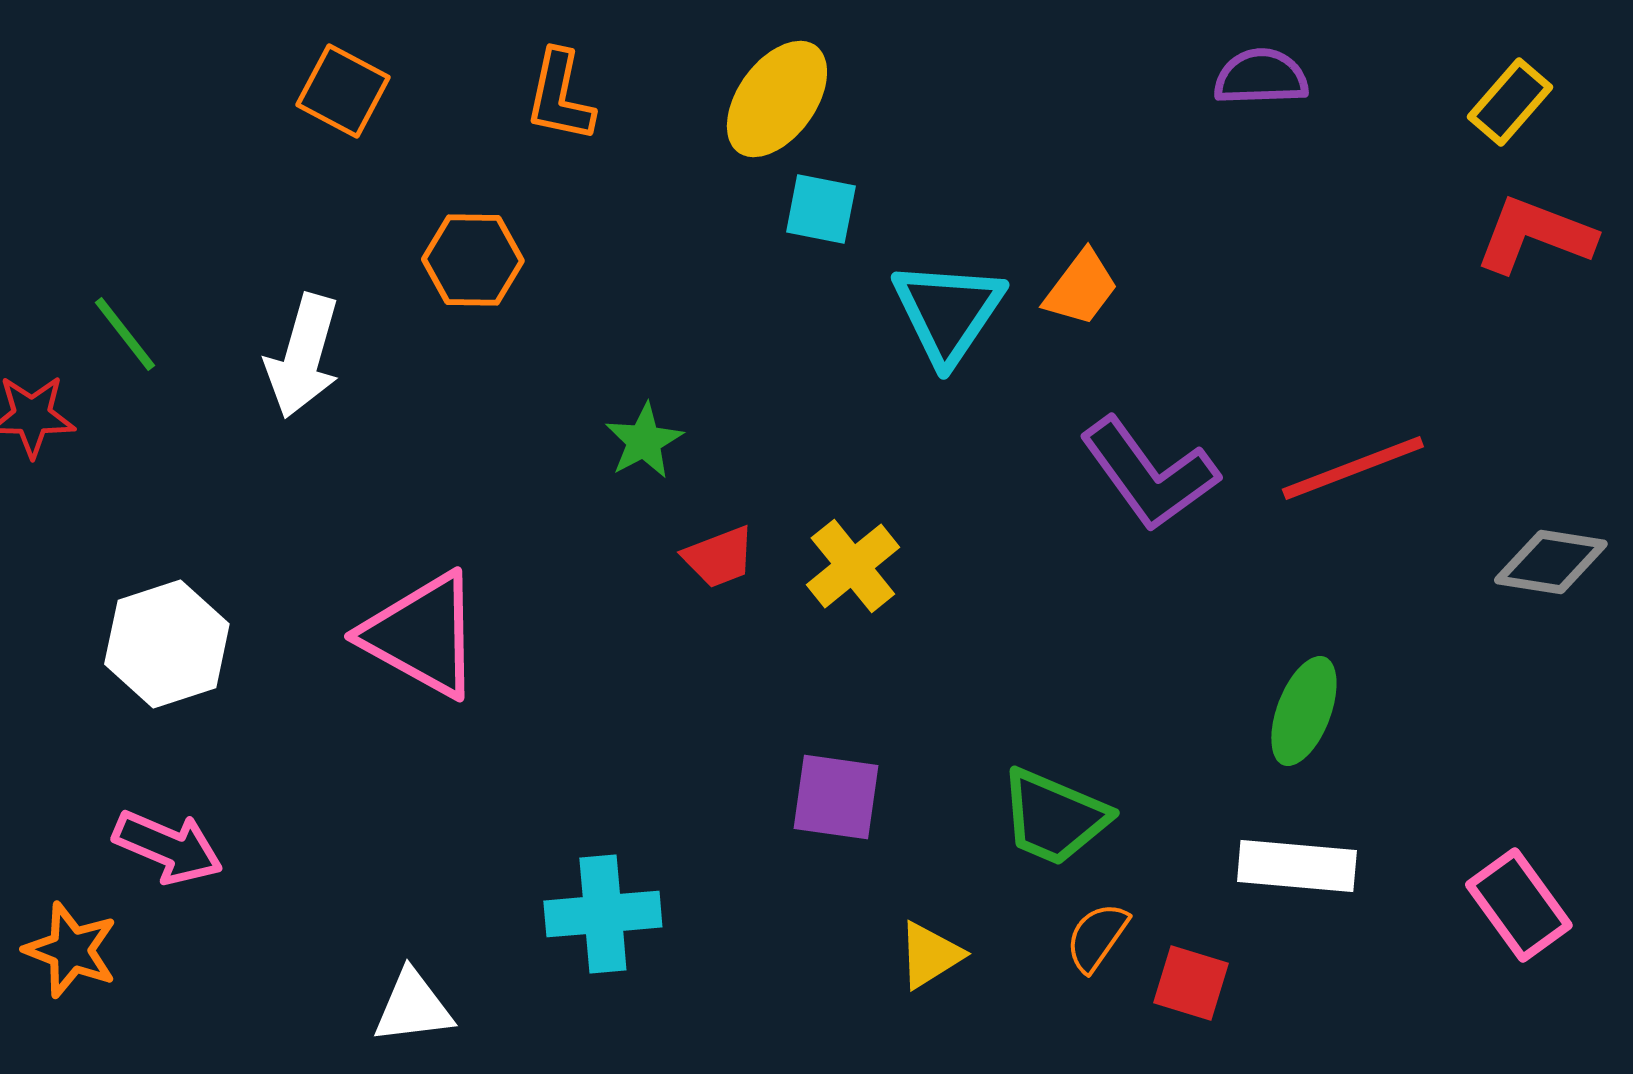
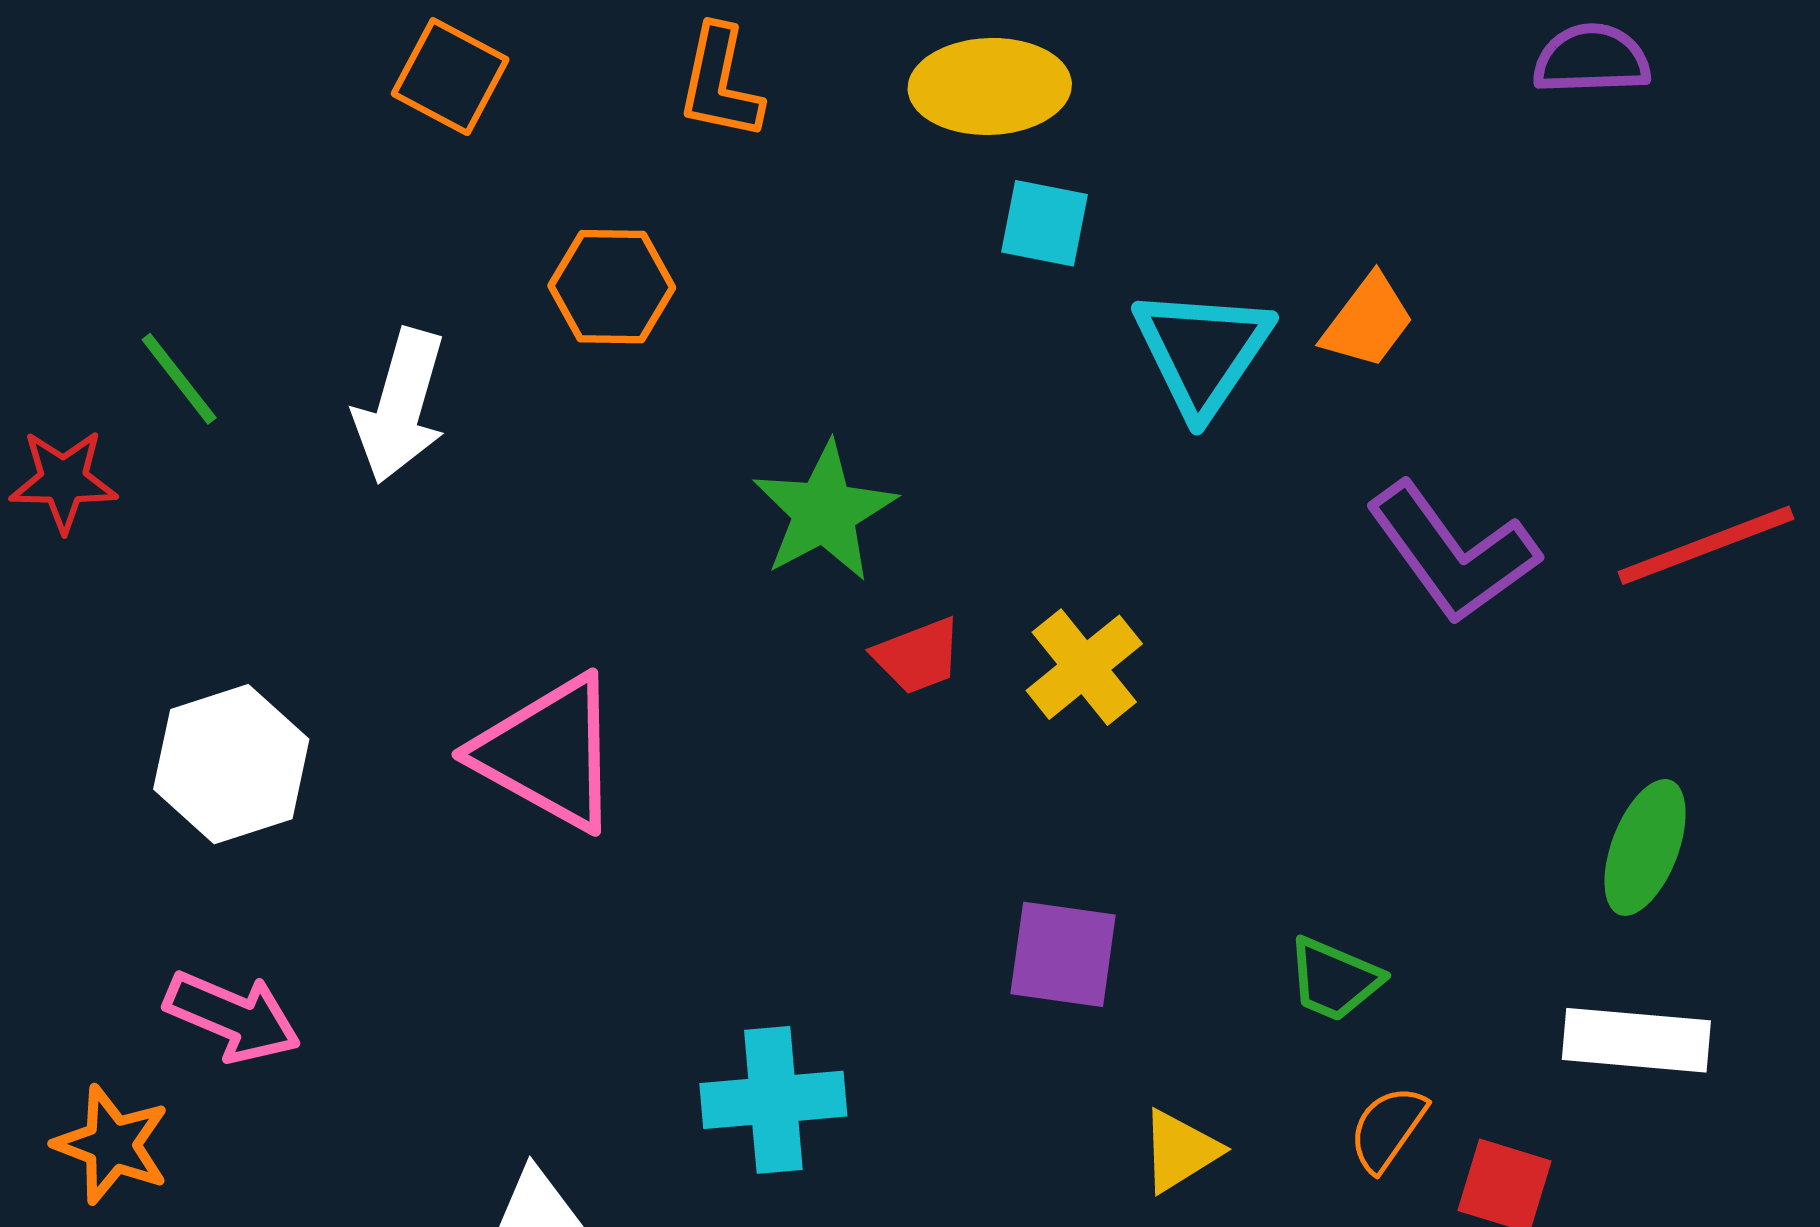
yellow ellipse: (777, 99) -> (990, 86), turned 52
green star: (644, 441) -> (824, 512), size x1.5
green trapezoid: (1054, 817) -> (1334, 979), size x0.7

